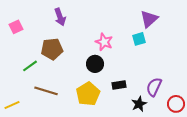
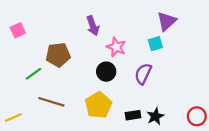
purple arrow: (60, 17) -> (93, 26), moved
black rectangle: (119, 85) -> (133, 115), moved
purple semicircle: (154, 87) -> (143, 74), moved

